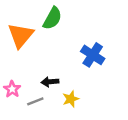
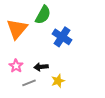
blue cross: (93, 55) -> (62, 37), moved
pink star: (12, 89) -> (16, 66), moved

